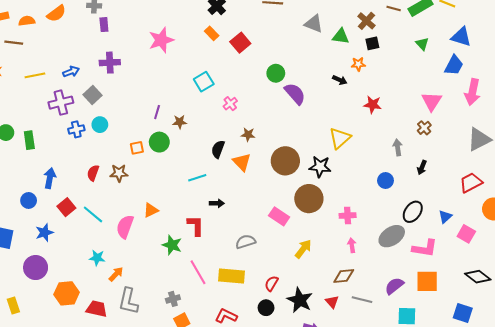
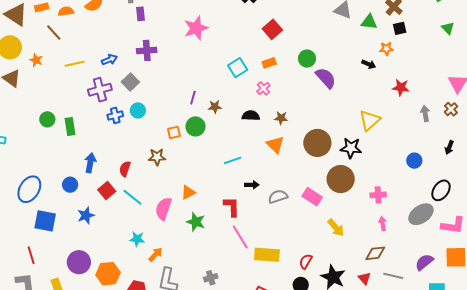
orange rectangle: (212, 33) -> (269, 63), moved, turned -64
brown line: (14, 43) -> (54, 32), turned 42
gray arrow: (398, 147) -> (425, 113), moved
black semicircle: (218, 149) -> (251, 116), moved, turned 72
red semicircle: (93, 173) -> (125, 169), moved
gray semicircle: (246, 242) -> (278, 197), moved
green star: (172, 245) -> (196, 222), moved
yellow arrow: (303, 249) -> (336, 228), turned 102
purple circle: (36, 268) -> (79, 262), moved
pink line: (198, 272) -> (240, 237), moved

